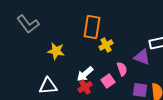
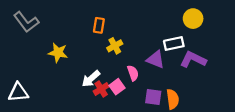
orange rectangle: (92, 27) -> (99, 25), size x0.6
white triangle: (48, 86) -> (18, 92), moved
red cross: (85, 87) -> (101, 89), moved

